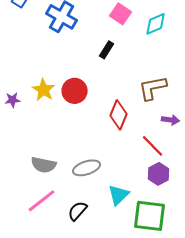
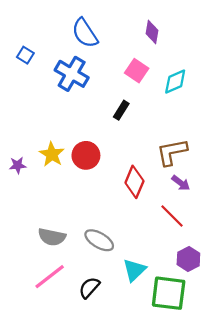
purple arrow: (171, 120) -> (181, 183), moved, turned 30
gray ellipse: (87, 168) -> (99, 240), turned 48
purple hexagon: (159, 174) -> (188, 259), moved

